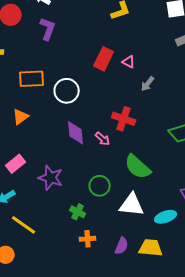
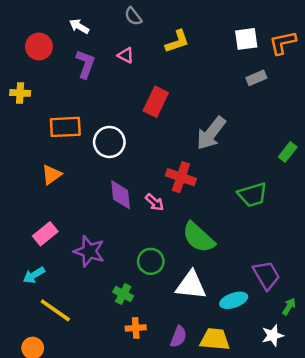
pink triangle: (129, 62) -> (126, 55), moved
gray arrow: (148, 84) -> (211, 133), size x1.8

